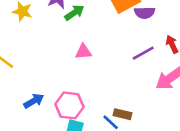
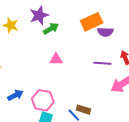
purple line: (143, 53) -> (102, 63), turned 30

